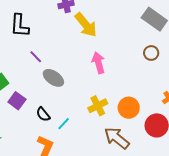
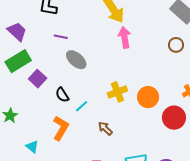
purple line: (36, 57) -> (61, 37), turned -40
pink arrow: (98, 63) -> (125, 37), moved
brown arrow: (117, 138) -> (105, 128), moved, size x0.6

